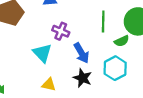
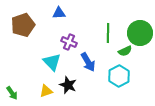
black star: (83, 78) -> (68, 85), moved
yellow triangle: (49, 84) -> (46, 91), moved, turned -32

